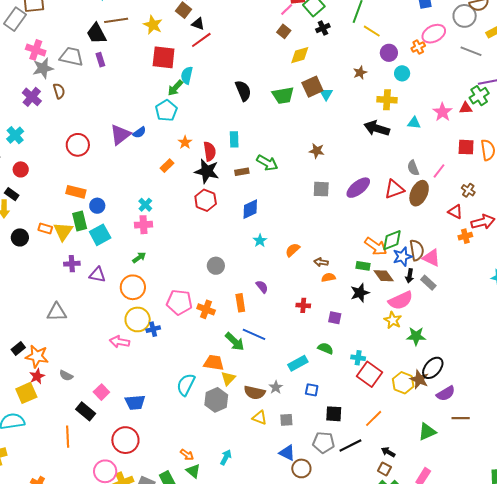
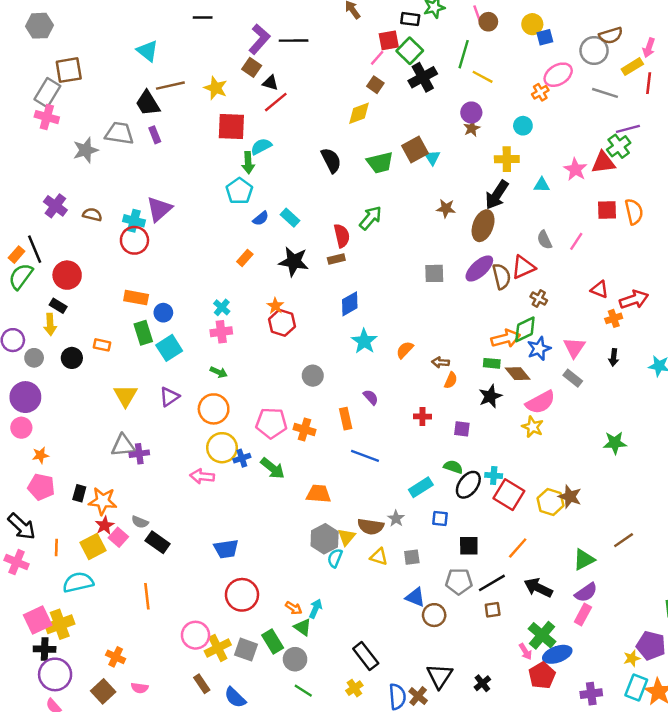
black cross: (323, 28) -> (423, 77), size x1.6
pink cross: (36, 50) -> (47, 117), moved
purple circle: (389, 53) -> (471, 113), moved
yellow diamond: (300, 55) -> (359, 113), moved
cyan semicircle: (187, 75) -> (261, 146), turned 54
green arrow: (175, 88) -> (248, 163), turned -42
brown semicircle: (59, 91) -> (92, 215), moved, turned -56
purple cross: (32, 97) -> (55, 206), moved
red triangle: (466, 108) -> (603, 163), size x1.5
black arrow: (377, 128) -> (497, 195), turned -70
blue semicircle: (139, 132) -> (261, 218), moved
cyan cross: (15, 135) -> (134, 221), moved, turned -30
purple triangle: (120, 135) -> (159, 209), moved
cyan rectangle: (234, 139) -> (290, 218), moved, turned -42
orange star: (185, 142) -> (275, 306), moved
red semicircle: (210, 151) -> (342, 236), moved
brown star: (317, 151) -> (446, 208), moved
green arrow: (267, 163) -> (371, 218), moved, turned -75
red circle: (21, 169) -> (67, 275), size x1.5
brown cross: (468, 190) -> (539, 299), moved
brown ellipse: (419, 193) -> (483, 226), moved
red hexagon: (206, 200) -> (282, 323), moved
yellow triangle: (63, 231) -> (125, 395), moved
cyan star: (260, 241) -> (364, 341), size x1.5
orange arrow: (376, 246) -> (506, 339), turned -45
brown semicircle: (417, 250) -> (502, 276), moved
green arrow: (139, 258) -> (219, 372), turned 64
pink triangle: (431, 258) -> (574, 348), turned 42
purple cross: (72, 264) -> (139, 454), moved
purple triangle: (97, 275) -> (169, 397), turned -42
black arrow: (410, 276) -> (614, 357), moved
orange semicircle: (328, 277) -> (451, 380), turned 128
green star: (416, 336) -> (615, 443), moved
green arrow: (235, 342) -> (273, 468), moved
black rectangle: (18, 349) -> (79, 493), turned -32
black ellipse: (433, 368) -> (468, 485), moved
yellow triangle: (228, 378) -> (347, 537), moved
cyan semicircle: (186, 385) -> (335, 558), moved, size x0.7
pink square: (101, 392) -> (118, 537), moved
purple semicircle: (446, 393) -> (586, 592), moved
black rectangle: (86, 411) -> (158, 542), moved
brown line: (461, 418) -> (624, 540), turned -30
red circle: (125, 440) -> (242, 595), moved
black arrow: (388, 452) -> (538, 588), size x1.6
cyan arrow: (226, 457) -> (316, 609), moved
brown square: (384, 469) -> (493, 610), moved, turned -32

